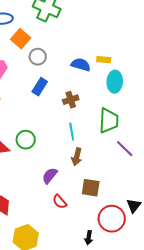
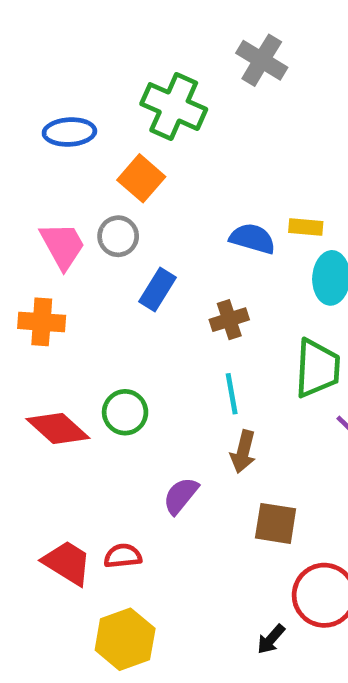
orange square: (21, 39) -> (141, 178), moved
gray circle: (38, 57) -> (118, 236), moved
red semicircle: (60, 202) -> (123, 556), moved, turned 126
black arrow: (89, 238) -> (271, 639), turned 32

